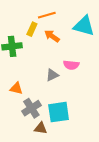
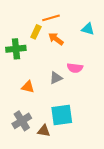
cyan triangle: (84, 26) -> (88, 29), size x0.6
orange triangle: (16, 88) -> (28, 87), moved
gray cross: (31, 108) -> (22, 121), moved

